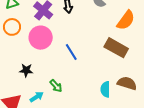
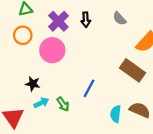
blue line: (71, 52) -> (89, 88), moved, turned 54
cyan arrow: (37, 97) -> (41, 103), moved

